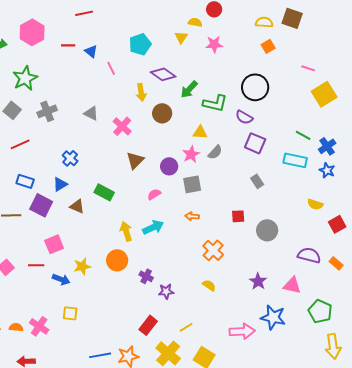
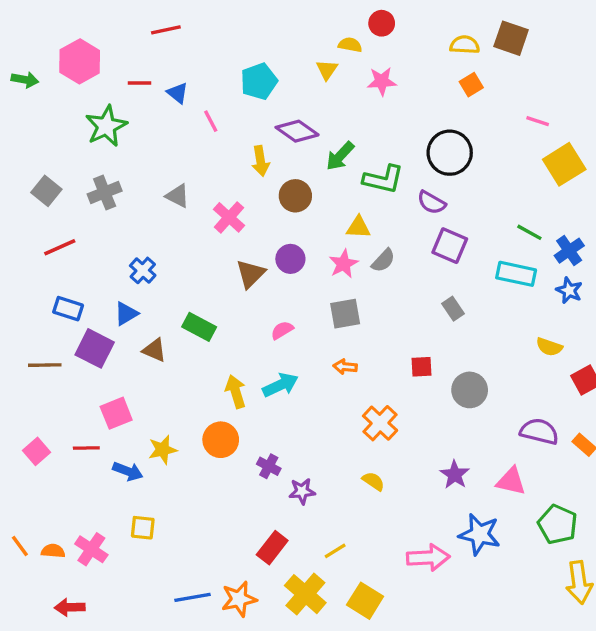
green star: (25, 78) -> (106, 126), moved
purple circle: (169, 166) -> (290, 259), moved

